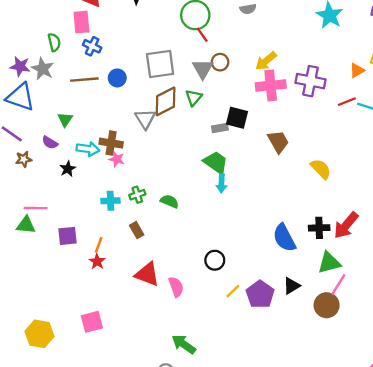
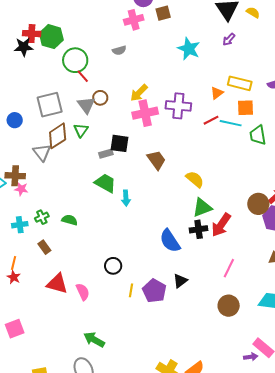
cyan arrow: (221, 183) -> (126, 198), moved
green triangle: (329, 263) -> (202, 208), moved
pink line: (338, 285) -> (229, 268), moved
yellow line: (233, 291) -> (131, 290), turned -32
brown circle: (327, 305) -> (229, 306), moved

